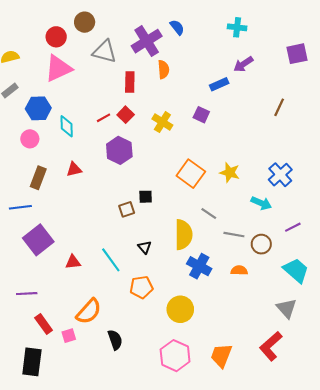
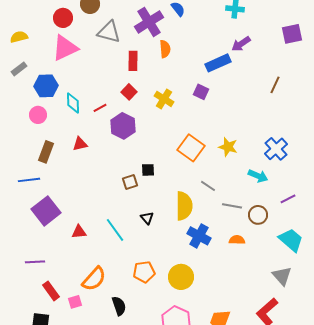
blue rectangle: (219, 84) -> (218, 63), size x1.4
red line: (103, 118) -> (100, 108), moved
orange pentagon: (141, 287) -> (144, 272), moved

